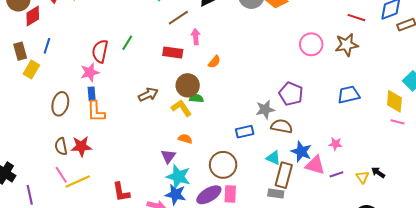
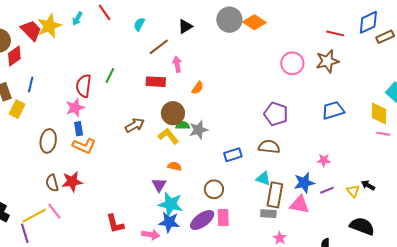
gray star: (265, 109) -> (199, 130), moved
orange L-shape: (96, 111) -> (84, 146), turned -60
blue star: (301, 152) -> (304, 183), moved, turned -30
brown circle: (223, 165) -> (214, 189), size x0.7
pink triangle: (315, 165) -> (300, 205), moved
yellow line: (78, 181) -> (34, 216), moved

